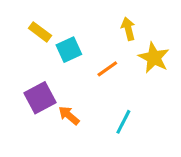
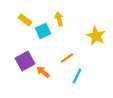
yellow arrow: (128, 29) -> (59, 19), moved
orange line: (107, 69) -> (67, 58), moved

